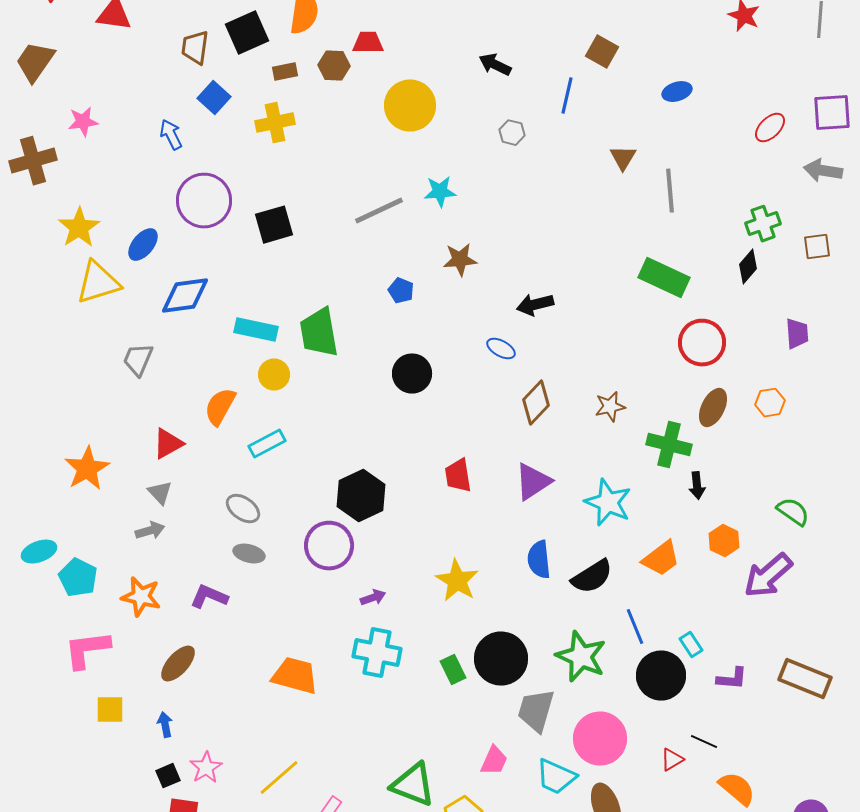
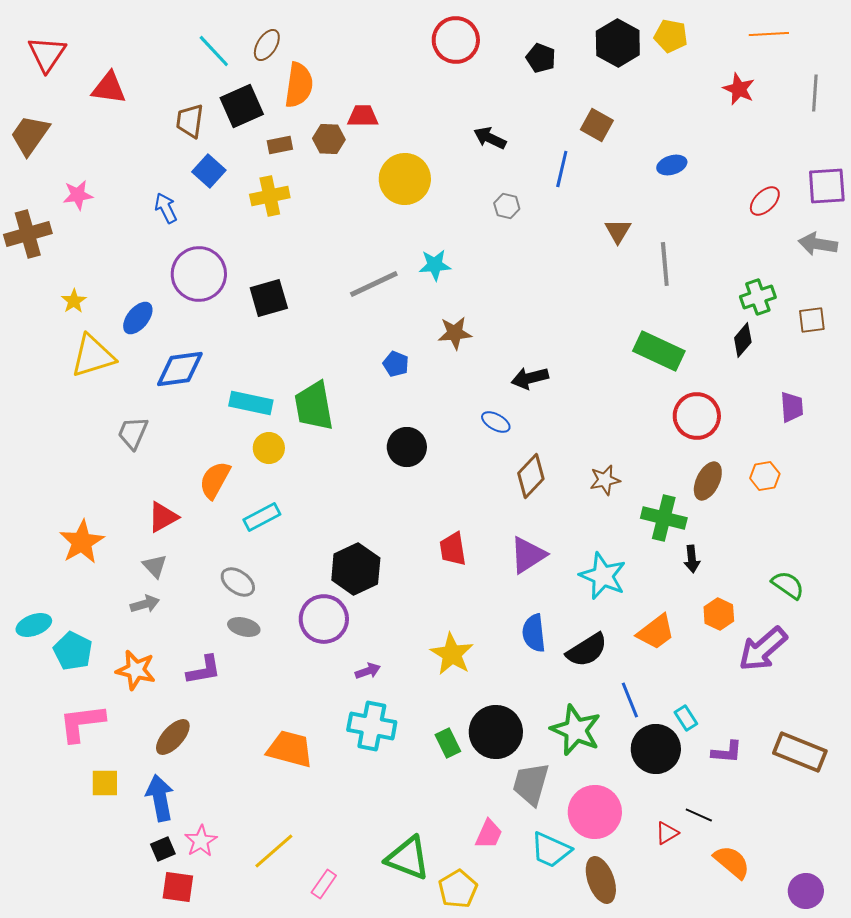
yellow star: (79, 228) -> (74, 301), size x0.6
purple L-shape: (209, 597) -> (204, 670), turned 147
blue arrow: (165, 725) -> (160, 798), size x1.8

